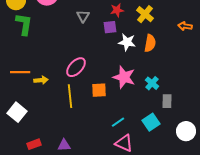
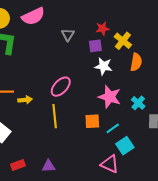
yellow cross: (145, 14) -> (123, 41), moved
white star: (127, 42) -> (104, 66), moved
orange square: (99, 90) -> (92, 121), moved
cyan line: (118, 122) -> (113, 128), moved
cyan square: (151, 122) -> (125, 146), moved

